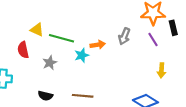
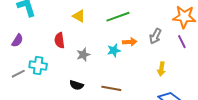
yellow triangle: (37, 30) -> (79, 16), moved
green line: (61, 38) -> (118, 17), moved, turned -40
yellow arrow: (161, 70) -> (161, 69), moved

